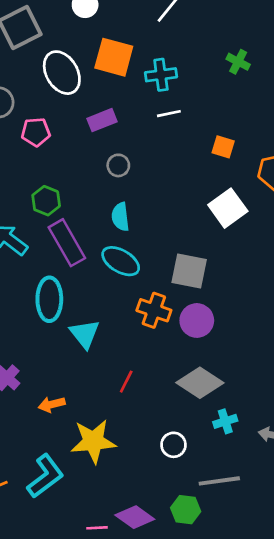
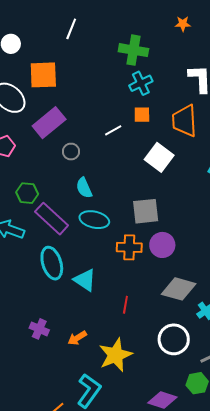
green cross: (238, 62) -> (133, 50), size x1.6
cyan cross: (161, 75) -> (141, 83), moved
white line: (169, 114) -> (113, 130), moved
purple rectangle: (102, 120) -> (49, 123), size x1.5
white circle: (173, 445) -> (174, 339), size x1.6

